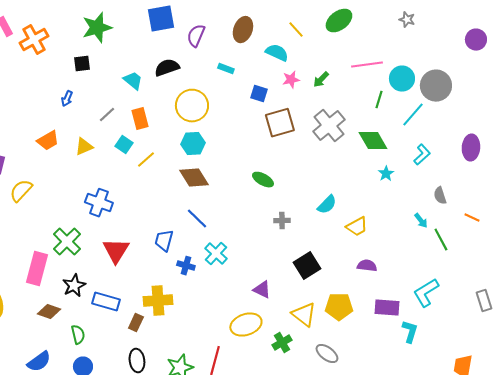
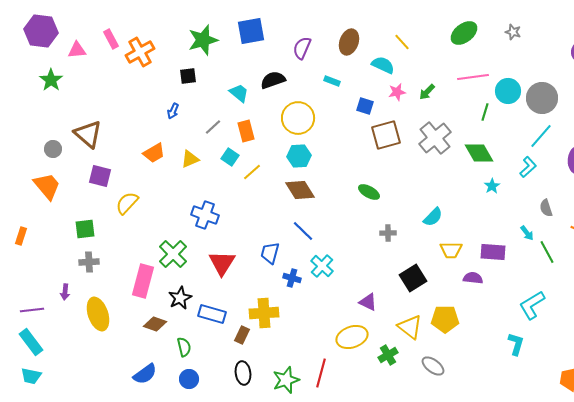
blue square: (161, 19) -> (251, 31), moved
green ellipse: (339, 21) -> (464, 33), moved
cyan line: (413, 115) -> (541, 136), moved
yellow trapezoid: (357, 227) -> (451, 250), moved, turned 30
purple rectangle: (387, 308) -> (493, 252), moved

